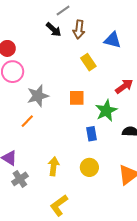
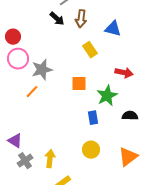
red arrow: (124, 86) -> (124, 73), turned 48
gray star: (38, 96) -> (42, 70), moved
orange line: (27, 121) -> (32, 92), moved
yellow arrow: (54, 166) -> (50, 159), moved

